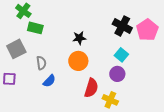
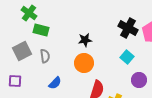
gray semicircle: (41, 63) -> (45, 56), moved
purple circle: (117, 74) -> (139, 80), moved

